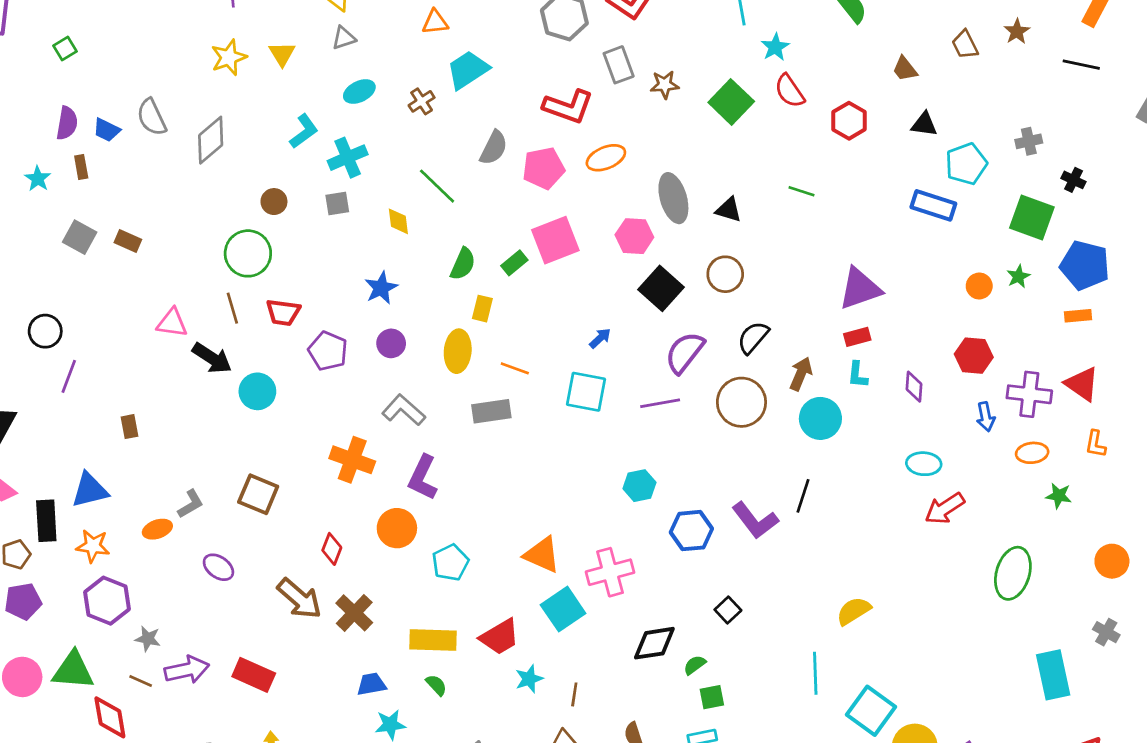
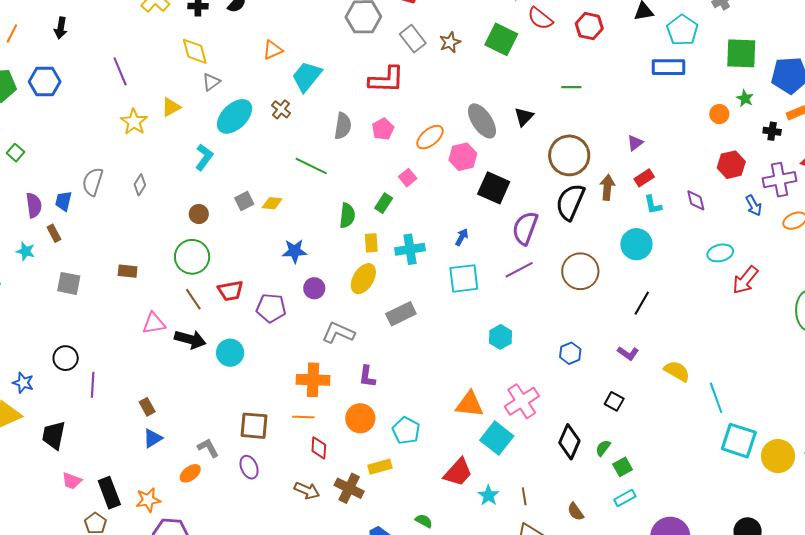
yellow triangle: (282, 54) -> (171, 107), turned 50
cyan ellipse: (359, 92) -> (235, 116), size x1.6
gray semicircle: (152, 117) -> (93, 182), turned 60
blue trapezoid: (107, 130) -> (64, 201), turned 95
gray diamond: (211, 140) -> (140, 185), size x0.6
cyan cross: (348, 158) -> (410, 249), moved, turned 32
orange ellipse: (606, 158) -> (430, 137), moved
pink pentagon: (544, 168) -> (383, 129), size x0.7
black cross: (1074, 180) -> (772, 131), moved
black triangle: (729, 210) -> (524, 117), turned -45
yellow diamond: (398, 221) -> (272, 203), moved, turned -60
pink square: (555, 240) -> (408, 178), size x0.5
brown rectangle: (128, 241) -> (128, 271), moved
brown circle: (725, 274) -> (569, 155), moved, size x1.5
blue star: (381, 288) -> (295, 251), turned -30
purple triangle: (860, 289) -> (635, 143), size x0.5
black semicircle: (753, 338) -> (570, 202), size x1.4
yellow ellipse: (458, 351) -> (363, 279), turned 44
orange line: (515, 368) -> (303, 417), moved
brown arrow: (801, 374) -> (607, 187), moved
brown circle: (741, 402) -> (580, 271), moved
purple L-shape: (423, 478) -> (367, 376), size x0.7
cyan hexagon: (639, 486) -> (500, 337), moved
blue triangle: (90, 490) -> (153, 438), moved, size x0.7
black line: (803, 496) -> (642, 303), turned 30
gray L-shape: (191, 504) -> (208, 448), turned -70
purple L-shape: (755, 520) -> (628, 353), moved, size x0.6
blue hexagon: (691, 531) -> (570, 353), size x0.7
purple ellipse: (218, 567) -> (249, 467), moved, turned 50
brown arrow: (299, 599) -> (307, 491), size x0.7
yellow semicircle: (854, 611) -> (677, 371), moved, turned 80
yellow rectangle: (433, 640) -> (380, 467), moved, size x0.7
black diamond: (654, 643) -> (569, 442), turned -40
cyan line: (815, 673) -> (716, 398), moved

